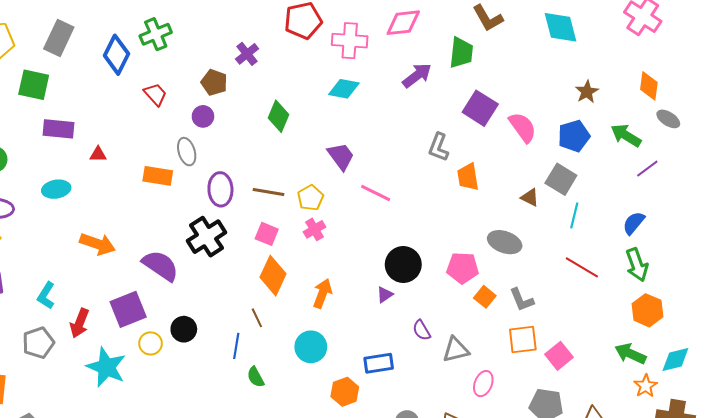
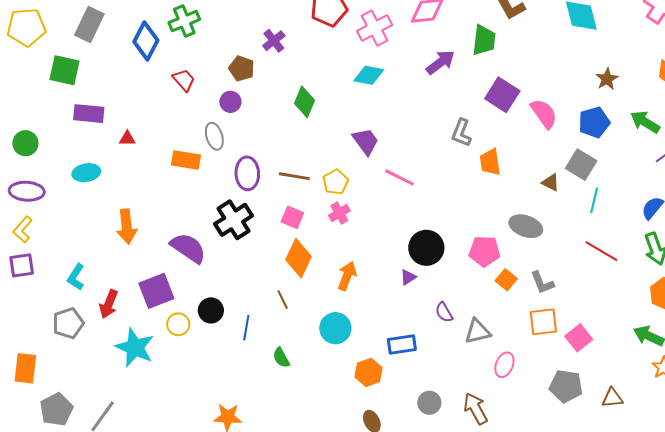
pink cross: (350, 41) -> (375, 28), turned -32
orange arrow: (98, 244) -> (127, 227), turned 64
blue line: (236, 346) -> (246, 328), moved

